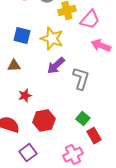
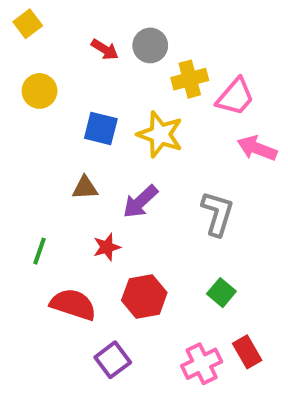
purple arrow: (56, 66) -> (140, 202), moved
red rectangle: (94, 136) -> (247, 352), moved

